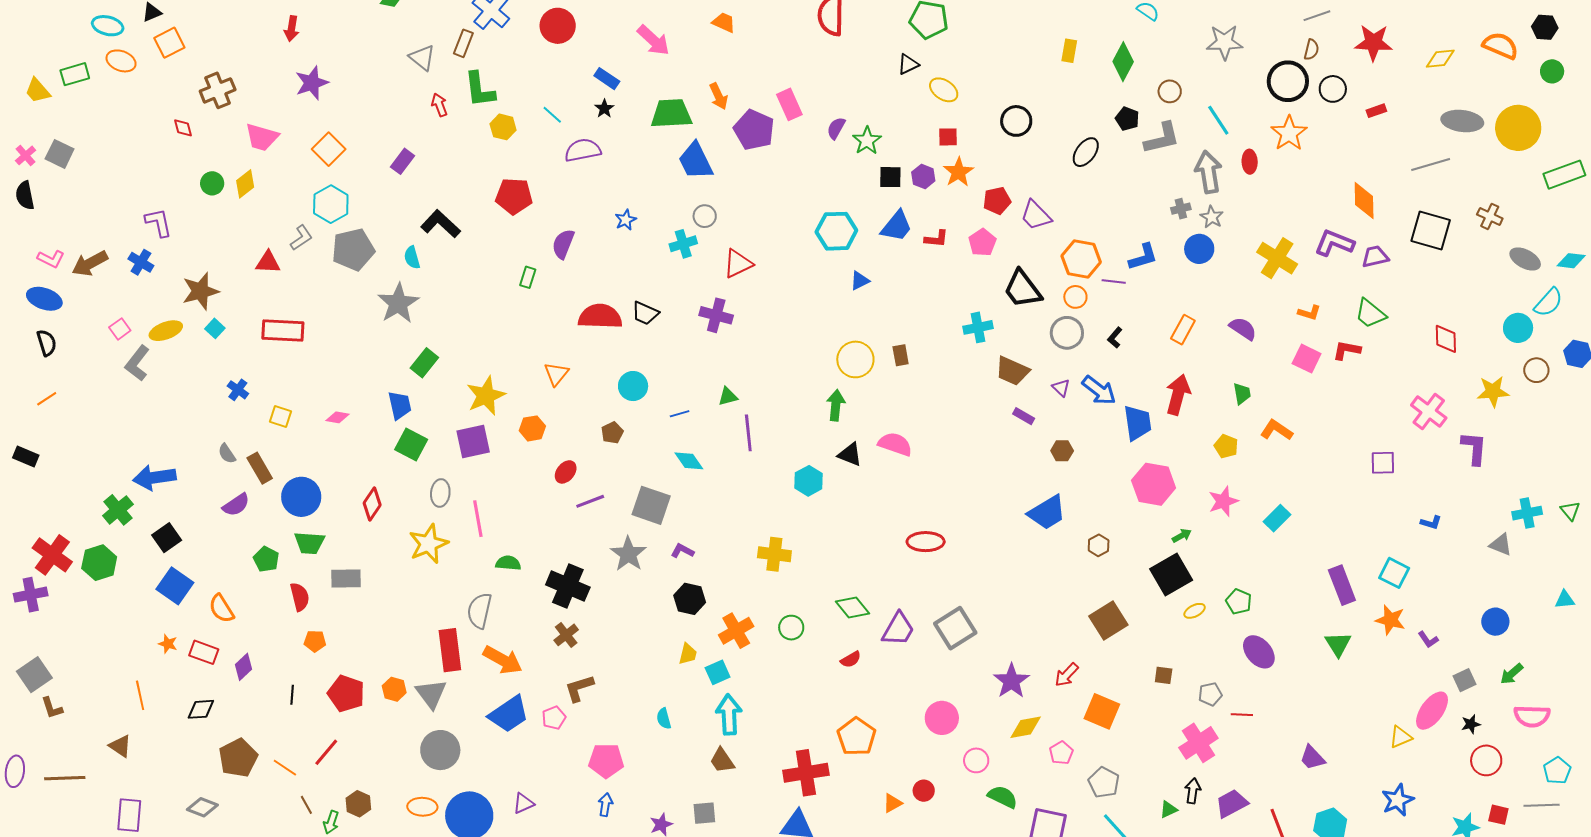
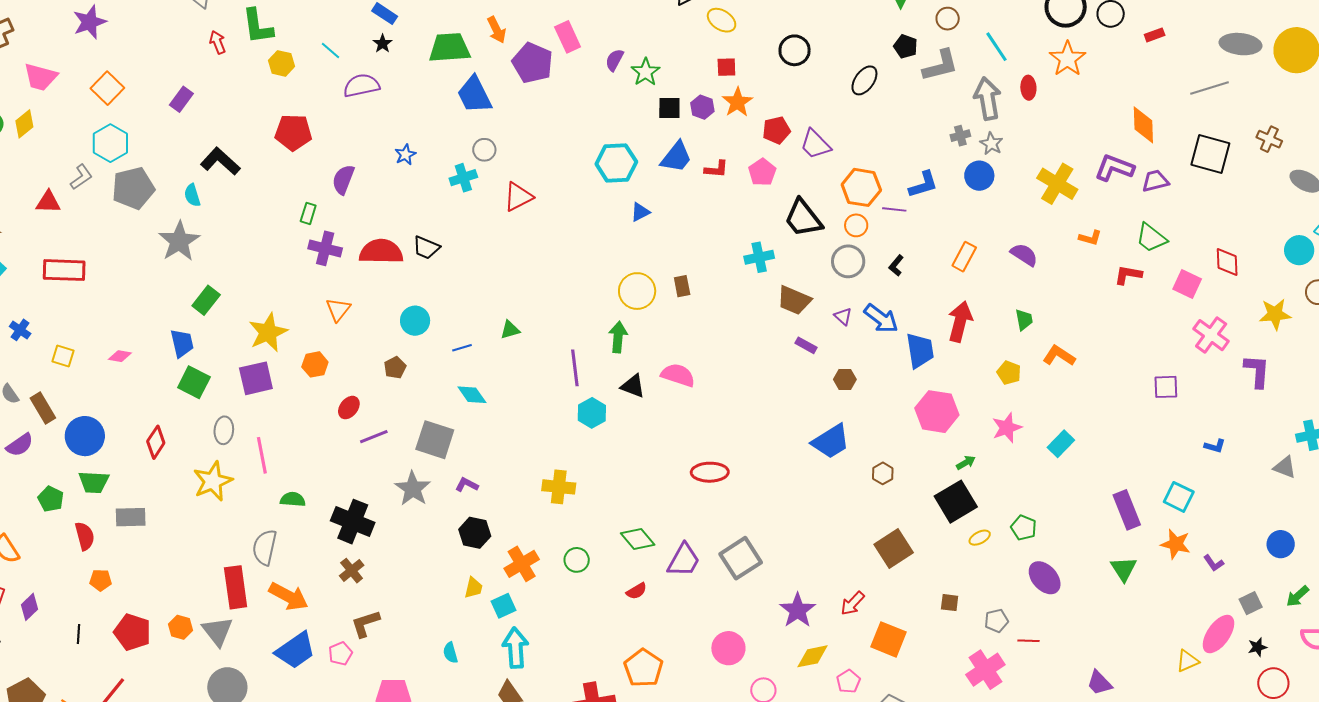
purple cross: (716, 315) -> (325, 248), moved
pink square: (1307, 359) -> (1187, 284), moved
purple line: (748, 433) -> (575, 368), moved

